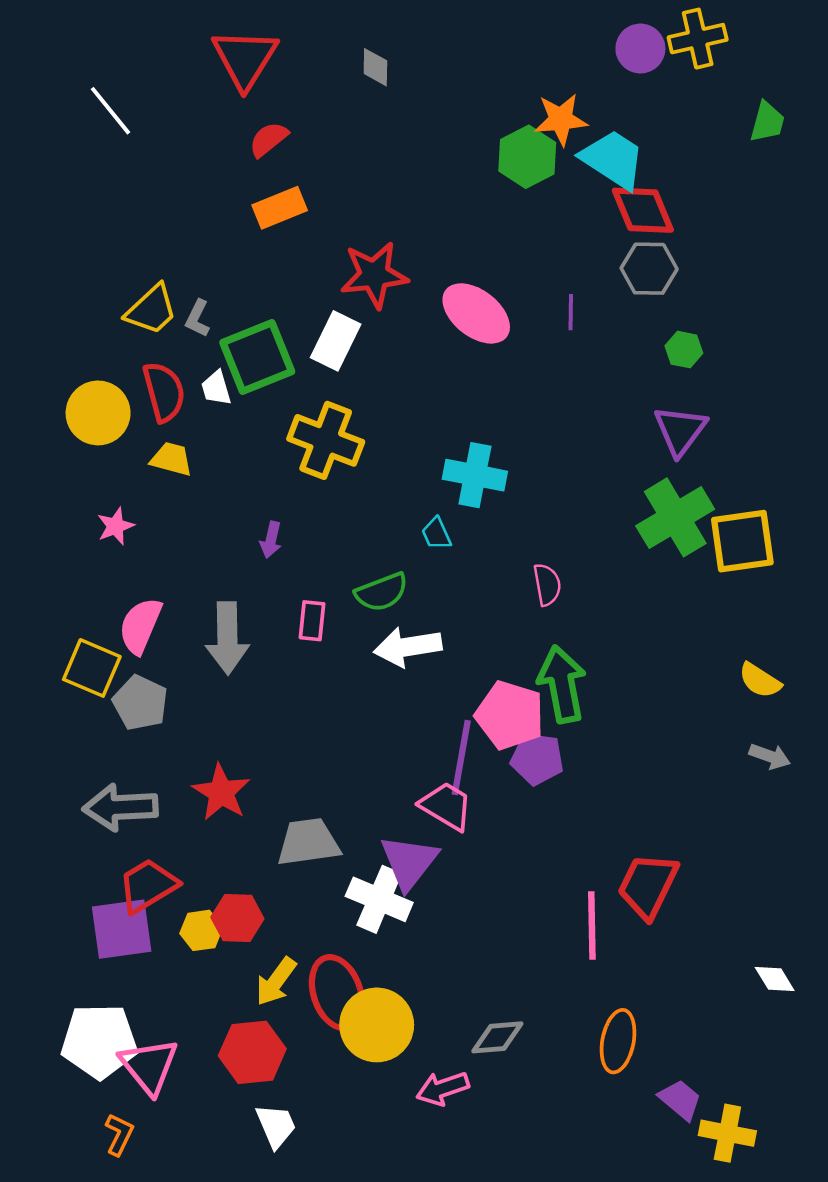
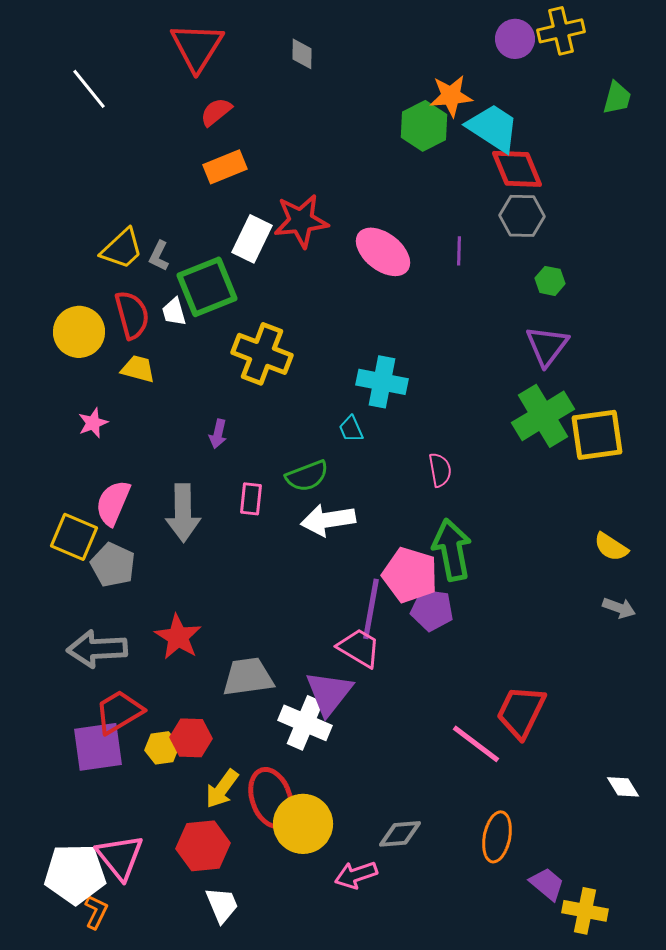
white rectangle: (336, 341) -> (252, 239), moved
pink line: (592, 925) -> (476, 744), turned -52
white pentagon: (99, 1041) -> (75, 874), moved

